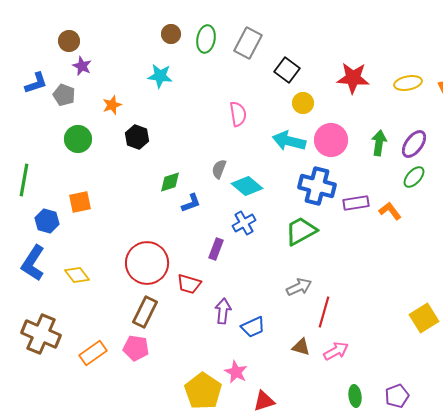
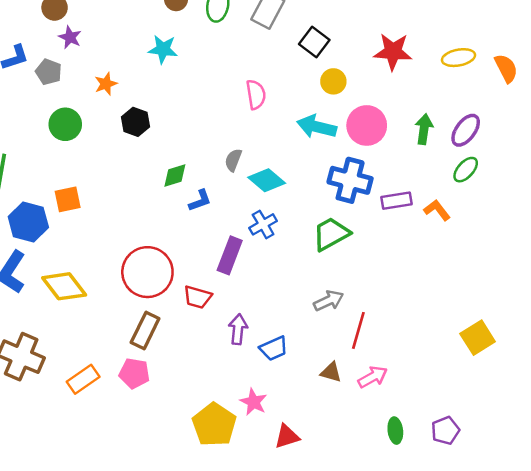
blue hexagon: (47, 221) -> (28, 222), size x1.4
purple rectangle: (216, 249) -> (230, 255), size x1.4
yellow diamond: (77, 275) -> (64, 286), size x1.5

